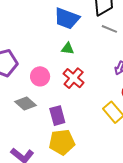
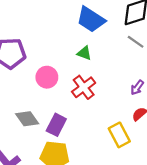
gray diamond: (25, 104) -> (27, 119), moved
purple rectangle: (57, 116) -> (56, 125), turned 30

